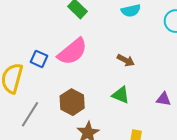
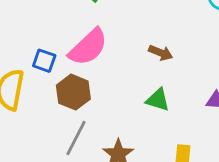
brown hexagon: (72, 102) -> (73, 92), moved
gray line: (30, 114) -> (76, 138), moved

